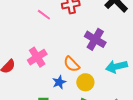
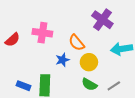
pink cross: (37, 57) -> (42, 33), turned 36

